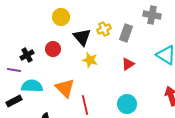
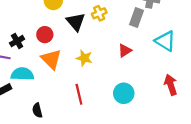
gray rectangle: (126, 33) -> (137, 18), moved
yellow star: (90, 60) -> (84, 58), moved
orange triangle: (65, 88) -> (51, 59), moved

